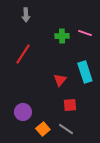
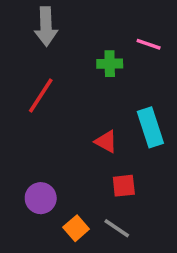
gray arrow: (26, 15) -> (46, 27), size x1.5
pink line: (85, 33) -> (149, 44), moved
red triangle: (60, 80) -> (106, 142), turned -40

